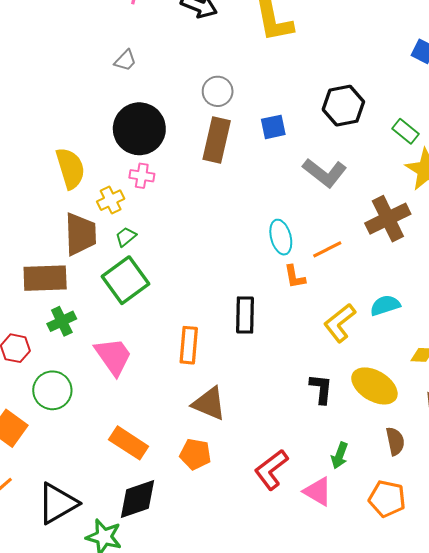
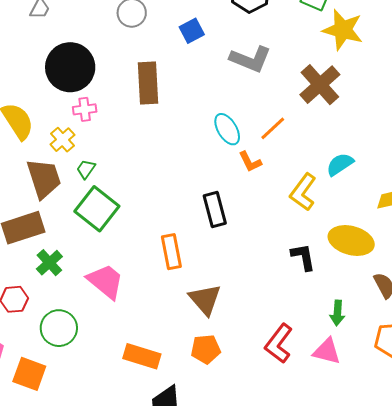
brown rectangle: (217, 140) -> (148, 83), moved
brown triangle: (209, 404) -> (205, 299), turned 42

